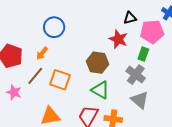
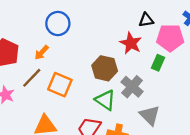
gray cross: (136, 75) -> (132, 87), moved

